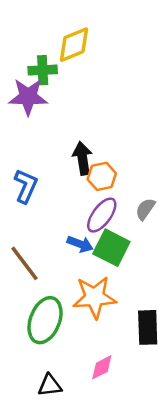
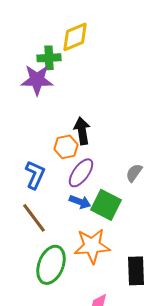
orange hexagon: (102, 176) -> (66, 147), moved
blue L-shape: (26, 186) -> (35, 175), moved
purple ellipse: (102, 215) -> (81, 173), moved

